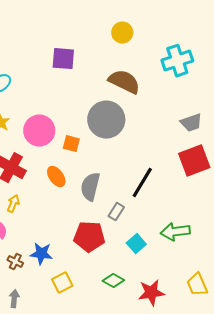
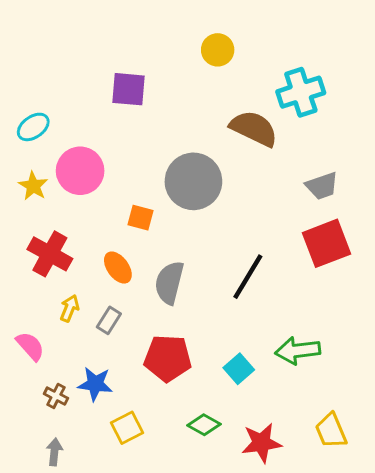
brown semicircle: (124, 82) -> (254, 128), moved
pink circle: (39, 131) -> (80, 171), moved
yellow arrow: (13, 204) -> (70, 308), moved
gray rectangle: (116, 212) -> (109, 320), moved

